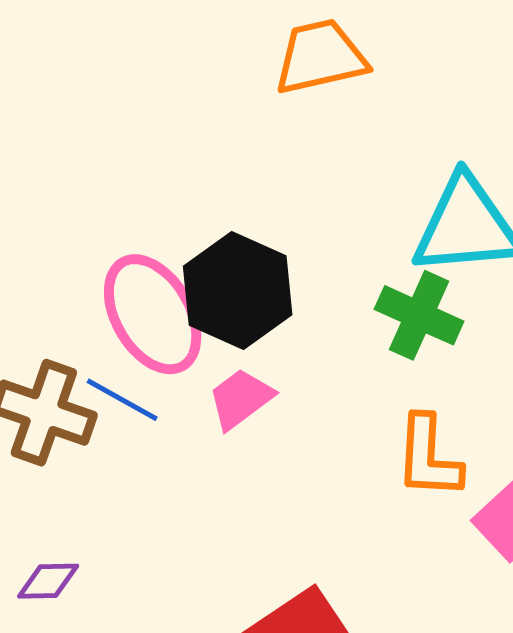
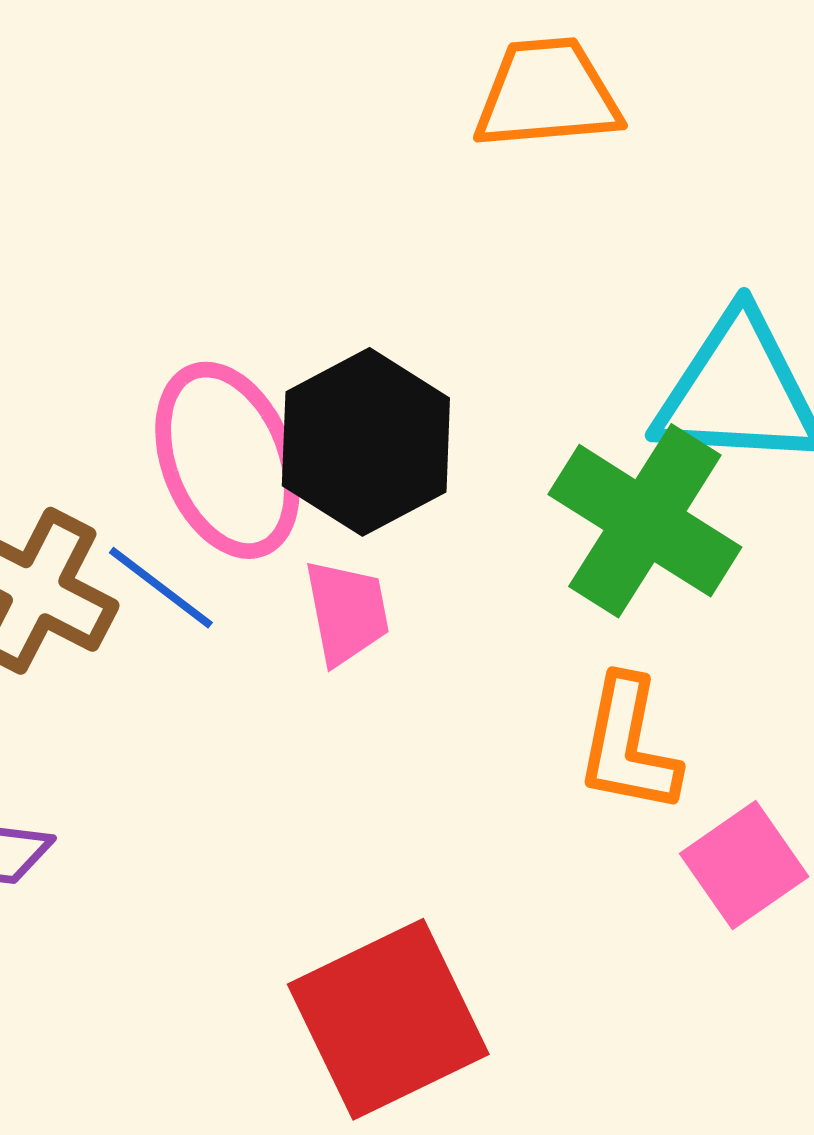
green cross: (419, 315) -> (645, 521), size x1.4
pink trapezoid: (241, 399) -> (347, 612), turned 108

